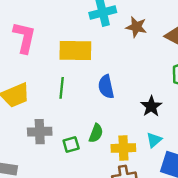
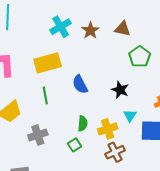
brown star: (136, 27) -> (90, 30), turned -30
green square: (71, 145) -> (75, 145), moved

